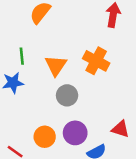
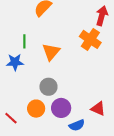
orange cross: (96, 61) -> (90, 39), moved
gray circle: (67, 95) -> (48, 87), moved

